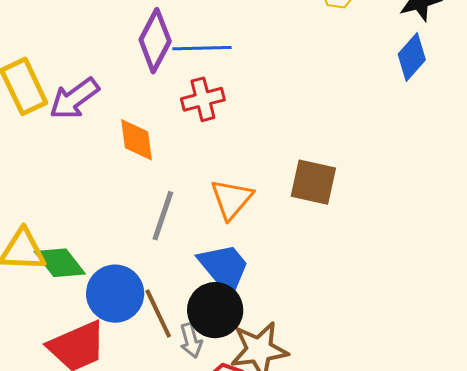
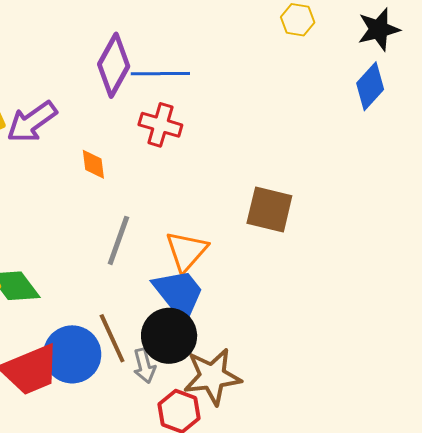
red cross: (203, 99) -> (160, 125), turned 30
orange diamond: (136, 140) -> (93, 164), size x0.7
orange triangle: (232, 199) -> (186, 251), moved
blue circle: (115, 294) -> (72, 354), moved

